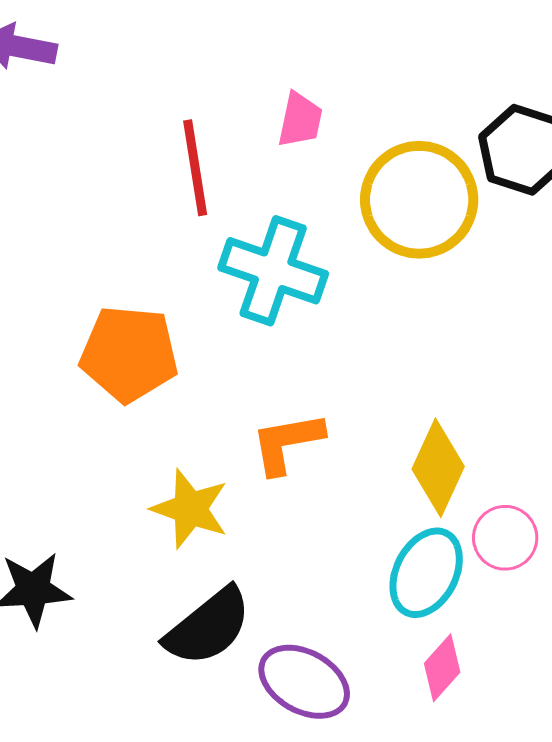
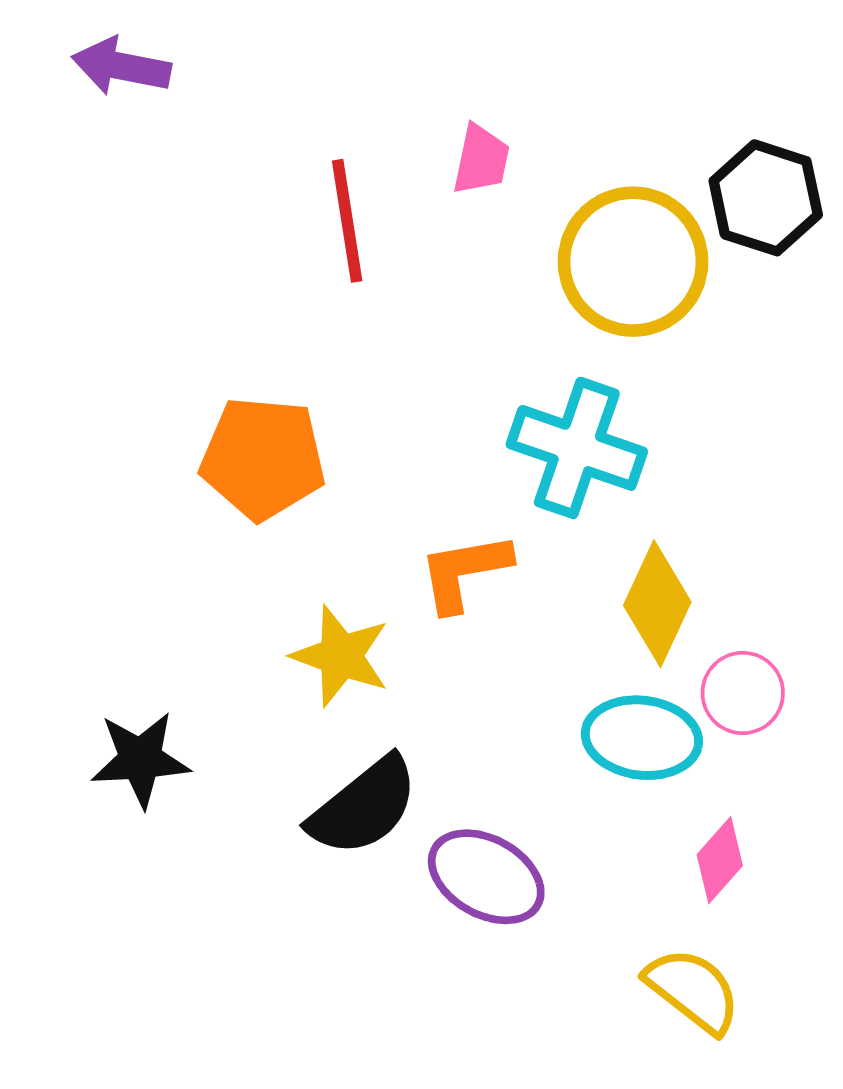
cyan cross: (273, 271) -> (577, 448), moved
cyan ellipse: (426, 573) -> (642, 738), turned 70
pink diamond: (442, 668) -> (720, 860), moved

